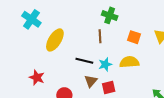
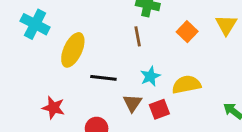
orange square: (134, 37) -> (187, 32), turned 32
black line: (84, 61) -> (103, 78), moved
yellow semicircle: (129, 62) -> (186, 85), moved

